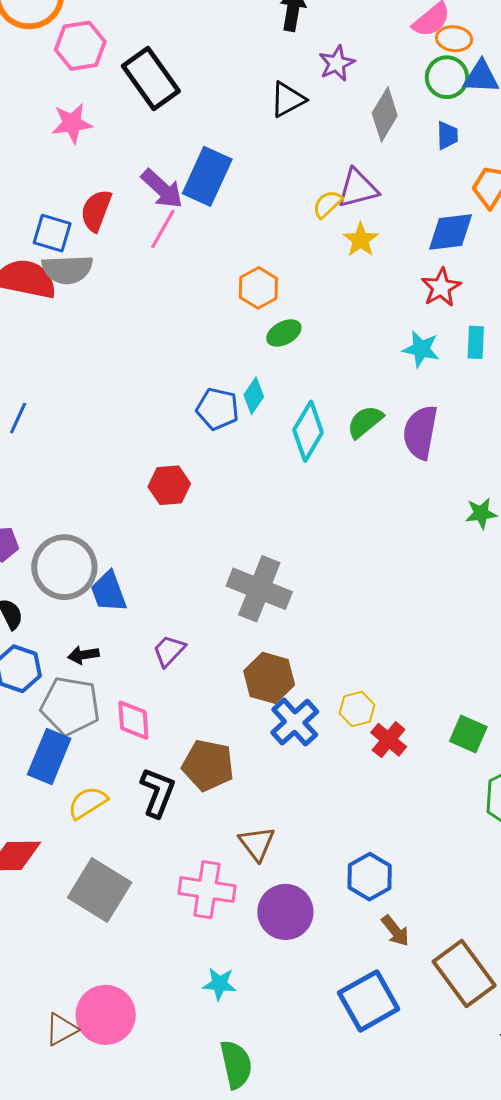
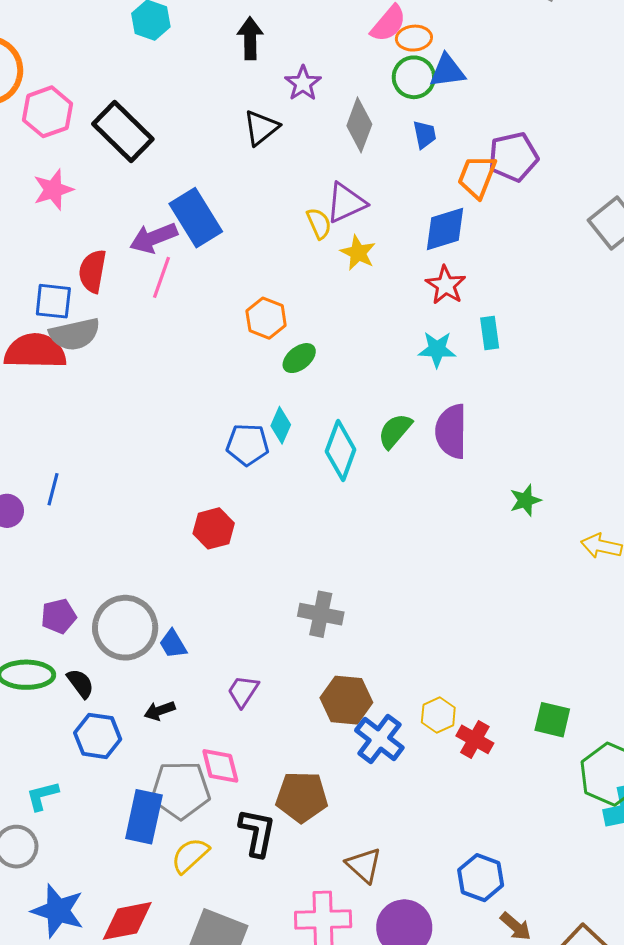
blue rectangle: (207, 176) -> (196, 218), turned -46
purple arrow: (162, 189) -> (154, 238), turned 126
yellow semicircle: (327, 204) -> (319, 223), turned 120
gray cross: (259, 589) -> (321, 614), size x0.7
blue trapezoid: (109, 592) -> (173, 644), size x0.7
gray pentagon: (70, 706) -> (180, 790), moved

